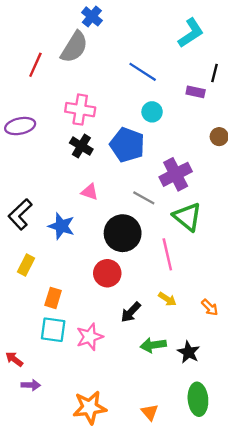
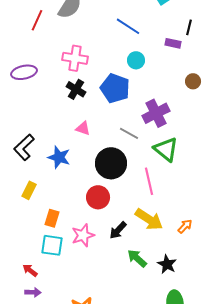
yellow arrow: (167, 299) -> (149, 219), size x1.8
orange arrow: (210, 307) -> (185, 226), turned -91
pink star: (90, 337) -> (83, 235), moved
green arrow: (153, 345) -> (137, 258), turned 50
red arrow: (14, 359) -> (30, 270), moved

